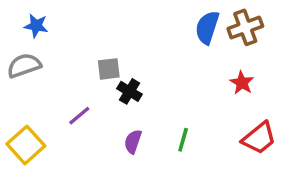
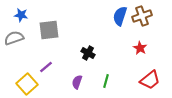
gray square: (109, 69) -> (49, 30), moved, size x1.5
black cross: (129, 91) -> (88, 53), moved
yellow square: (26, 145) -> (27, 84), moved

